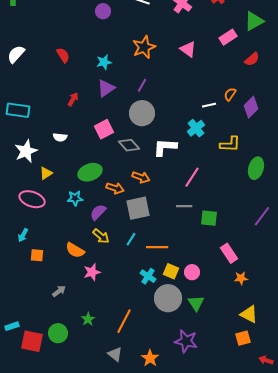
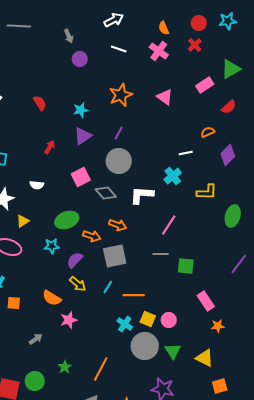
orange semicircle: (230, 94) -> (208, 132), moved, turned 32
yellow triangle: (249, 314) -> (205, 358), moved

